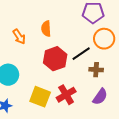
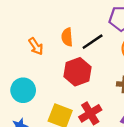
black line: (81, 54) -> (93, 42), moved

